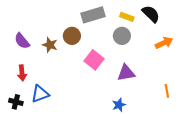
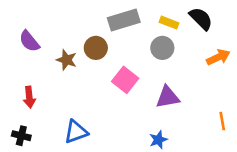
purple semicircle: (22, 41) -> (29, 41), moved
blue triangle: (40, 94) -> (76, 132), moved

